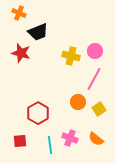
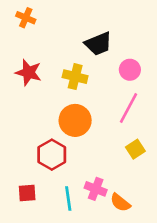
black trapezoid: (38, 32) -> (98, 44), moved
yellow cross: (71, 56) -> (75, 77), moved
orange circle: (78, 102) -> (75, 120), moved, size x1.5
orange semicircle: (96, 139) -> (120, 203), moved

